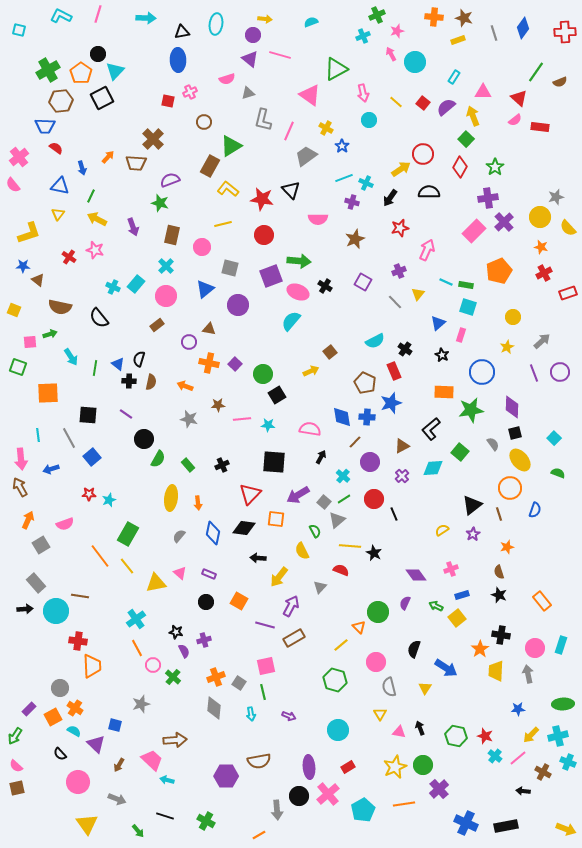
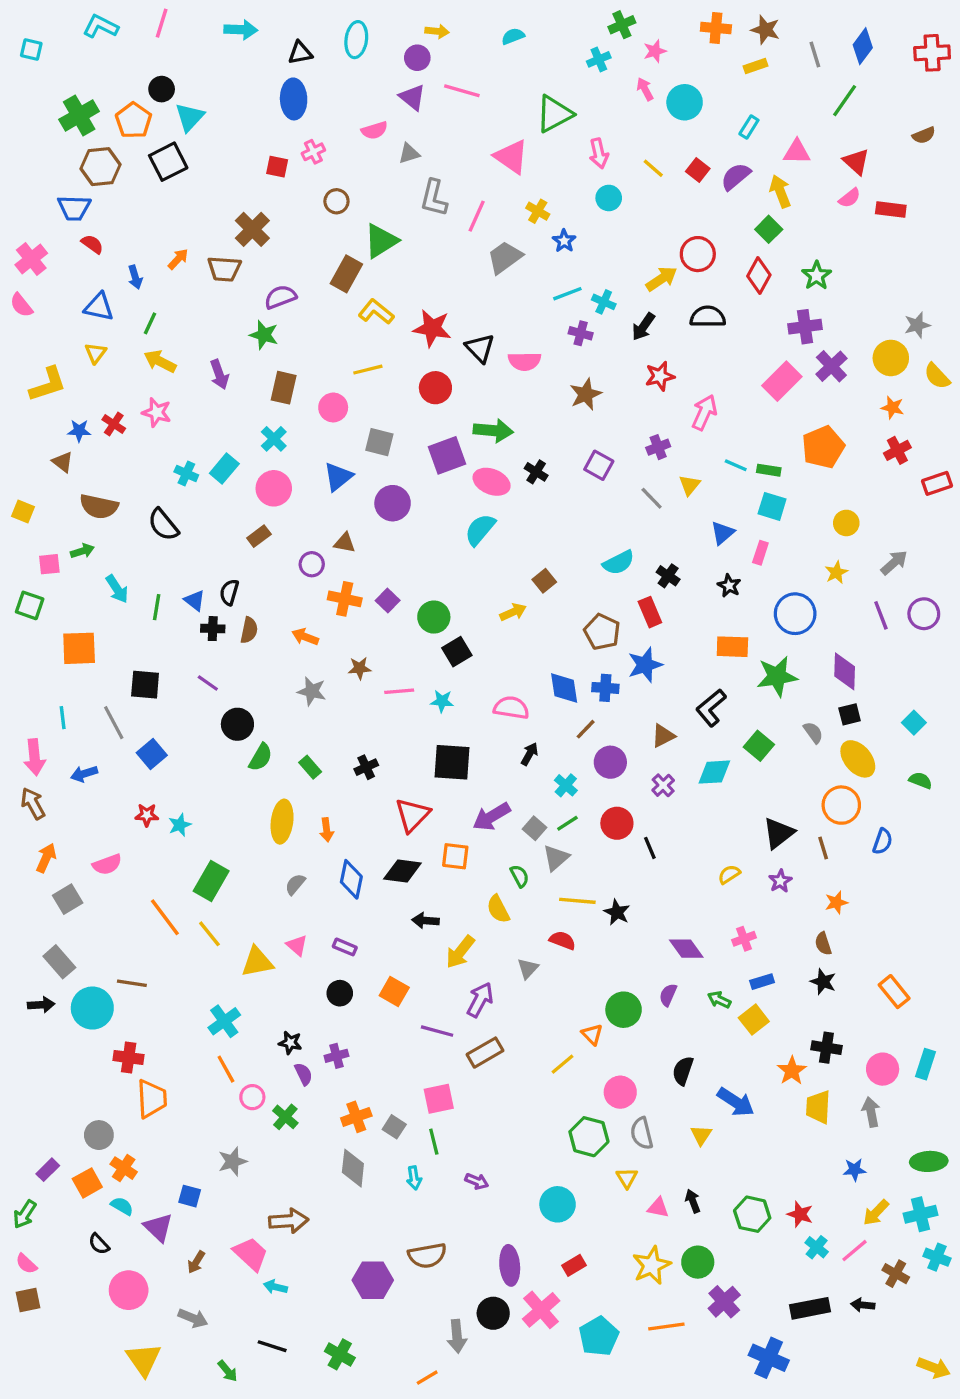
green line: (536, 72) -> (845, 101), moved
black triangle: (291, 190) -> (480, 348), moved
blue star: (23, 266) -> (79, 431), moved
green hexagon: (335, 680) -> (589, 1137), moved
black rectangle: (506, 826) -> (810, 1308), moved

